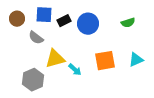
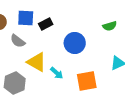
blue circle: (88, 24) -> (75, 43), moved
yellow triangle: (55, 59) -> (37, 62), turned 45
orange square: (105, 61) -> (87, 81), moved

